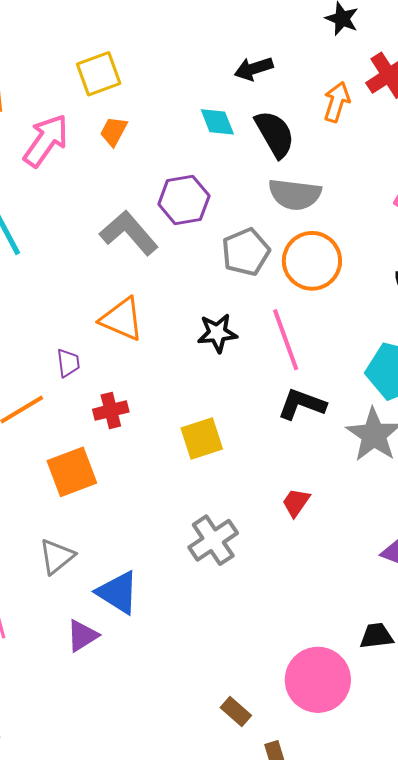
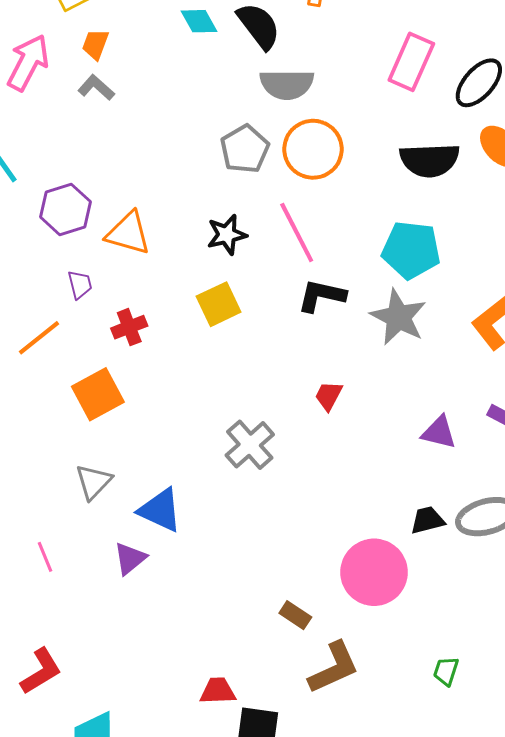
purple hexagon: (184, 200) -> (66, 209), moved
gray L-shape: (129, 233) -> (96, 88), moved, size x0.6
yellow square: (202, 439) -> (219, 304), moved

